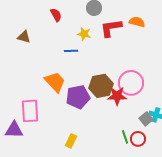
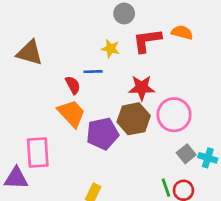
red semicircle: (56, 15) -> (73, 85), moved
brown triangle: (24, 37) -> (30, 53), size x1.5
red star: (117, 96) -> (142, 88), moved
gray square: (146, 119) -> (186, 154), moved

